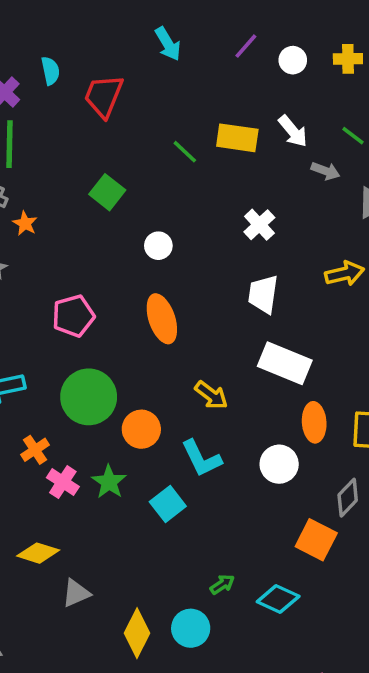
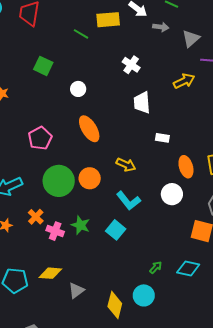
white rectangle: (285, 363) -> (162, 138), size x0.5
orange circle: (141, 429) -> (90, 178), moved

